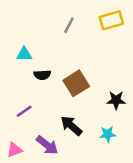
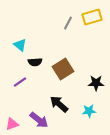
gray line: (69, 25) -> (68, 23), moved
cyan triangle: (24, 54) -> (20, 45), turned 40
purple line: (24, 111) -> (20, 82), moved

